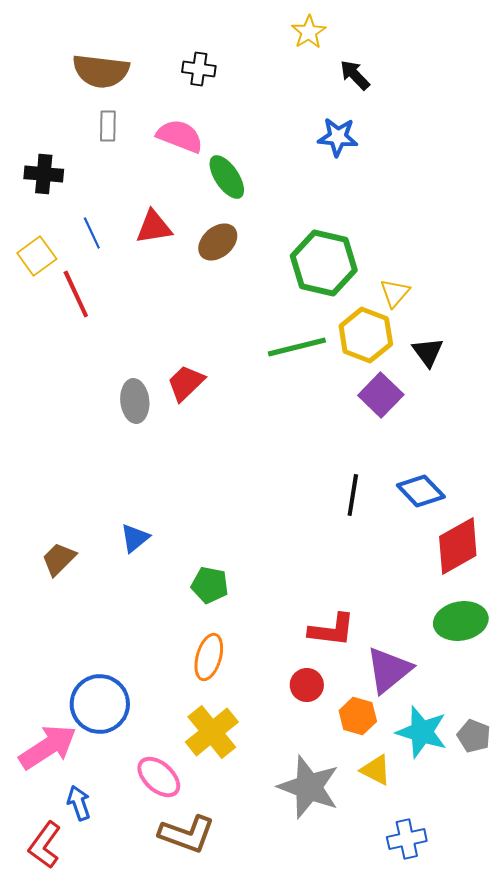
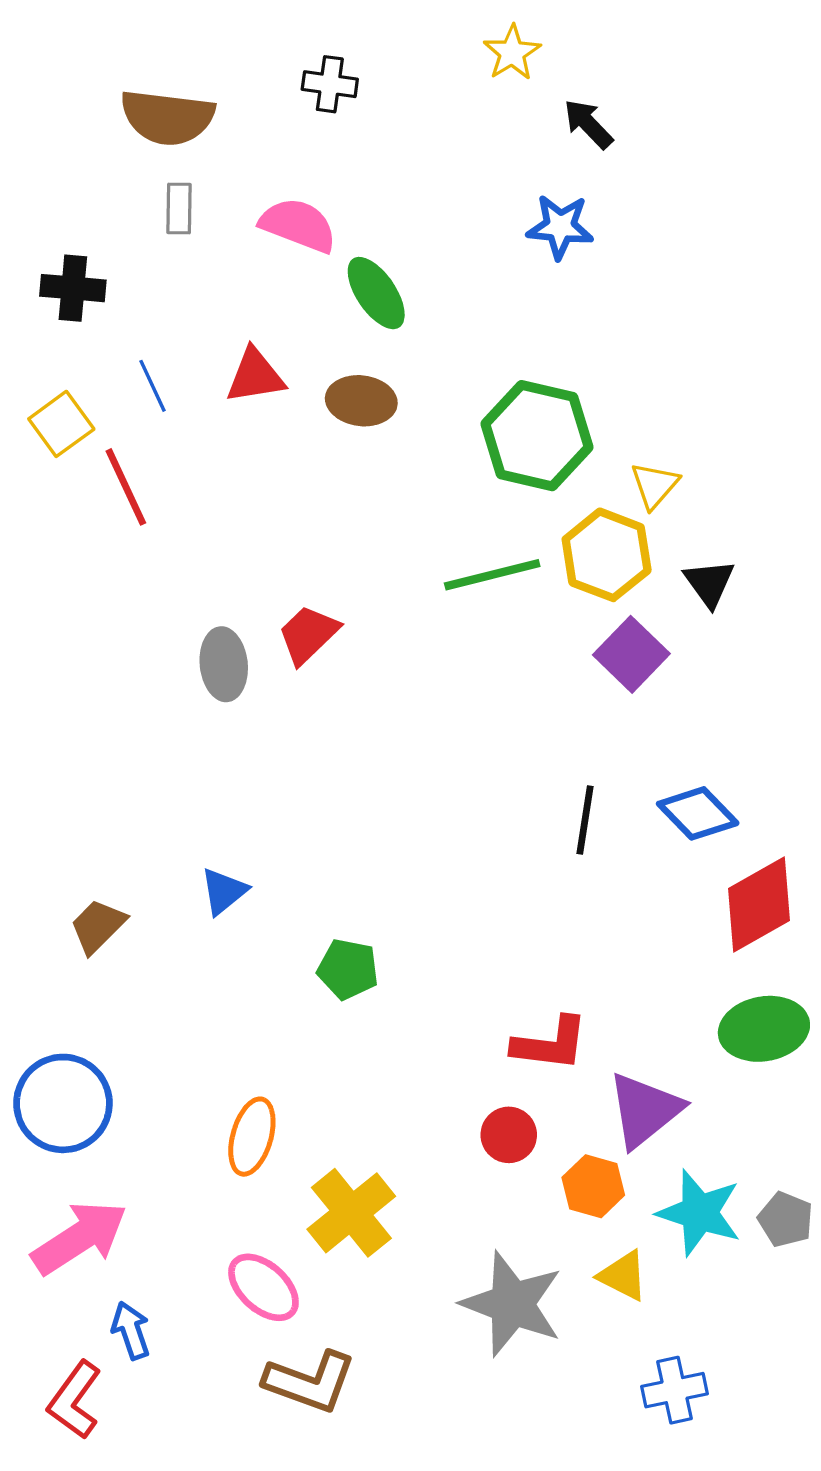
black cross: (199, 69) -> (330, 84), moved
brown ellipse: (218, 242) -> (361, 401), turned 48
orange ellipse: (209, 657) -> (252, 1137), moved
blue circle: (100, 704) -> (63, 1103), moved

